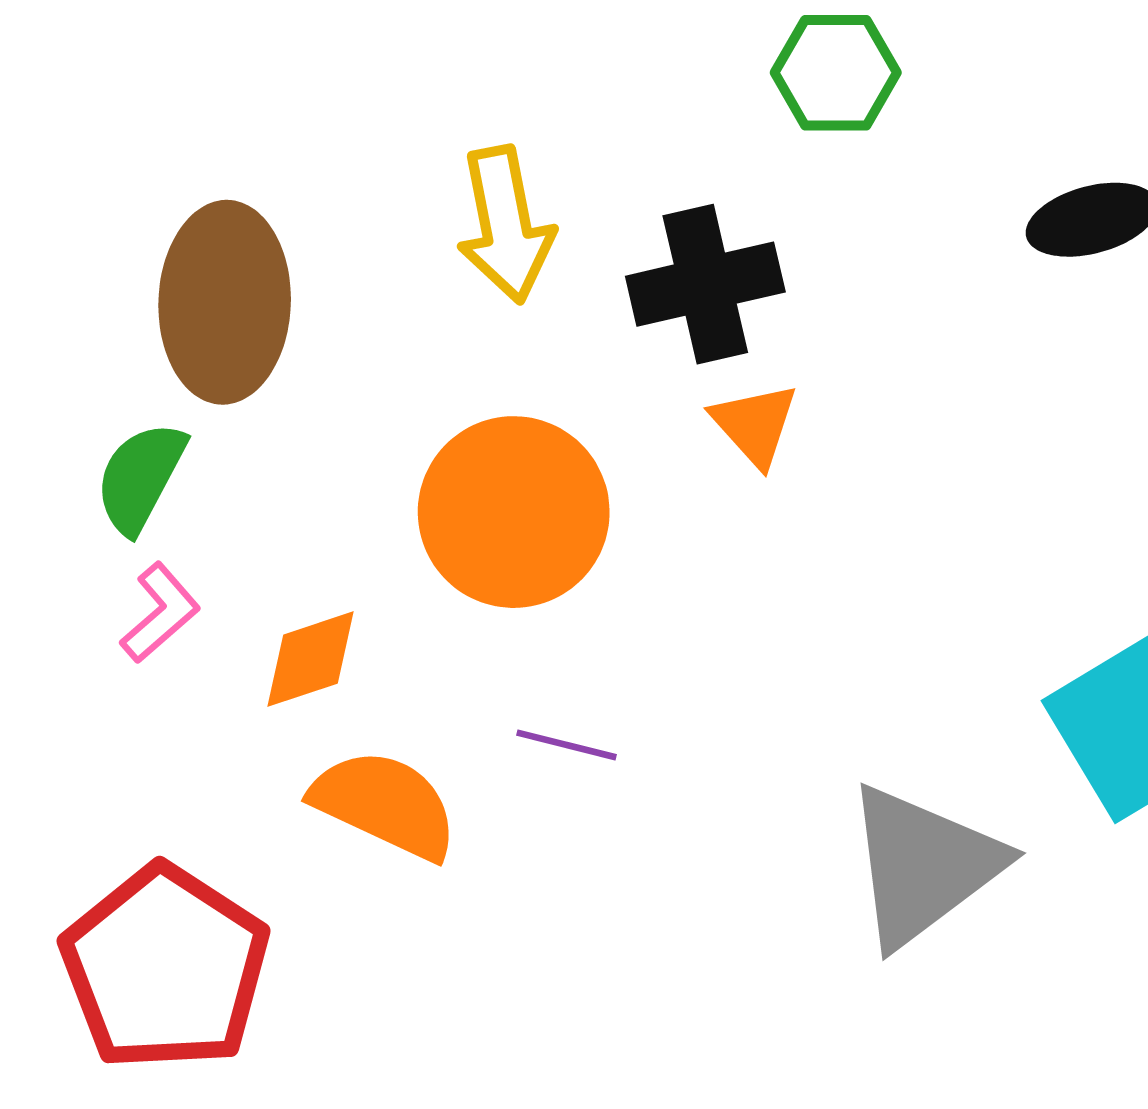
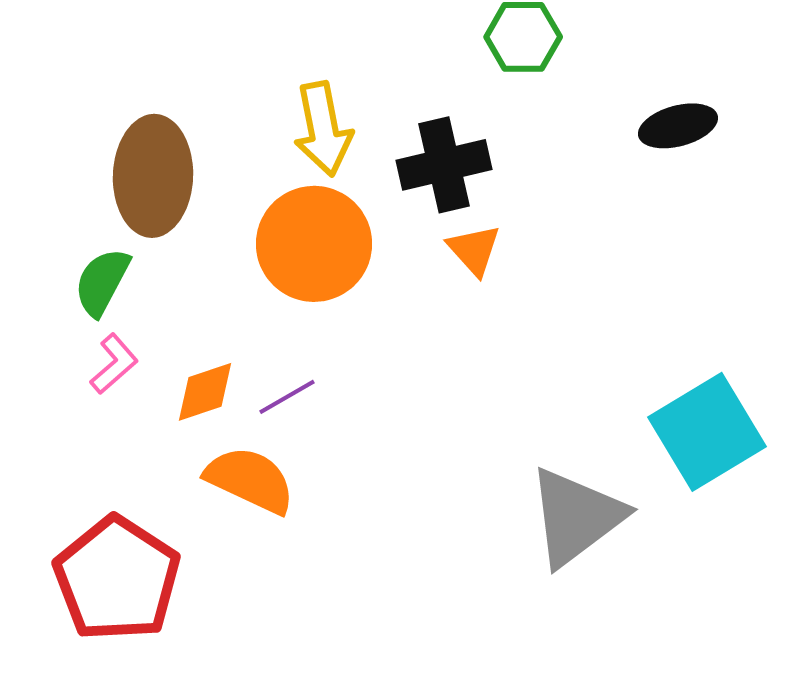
orange circle: (514, 512) -> (314, 244), moved
purple line: (567, 745) -> (287, 397), moved, turned -44

